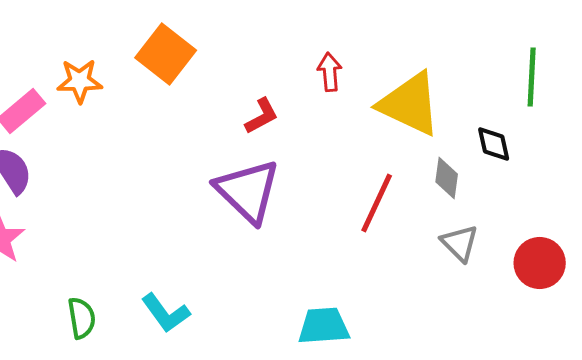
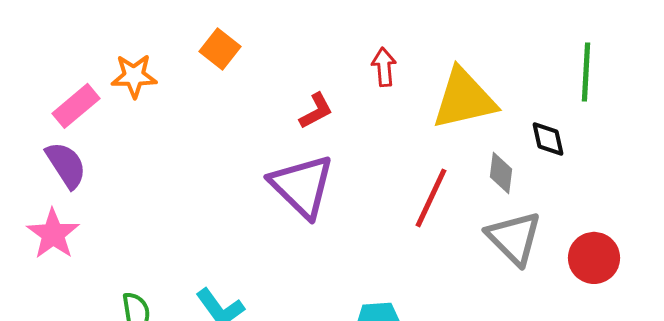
orange square: (166, 54) -> (220, 49), size x0.7
yellow triangle: (410, 104) -> (464, 99), turned -38
gray triangle: (460, 243) -> (514, 238), size x1.5

